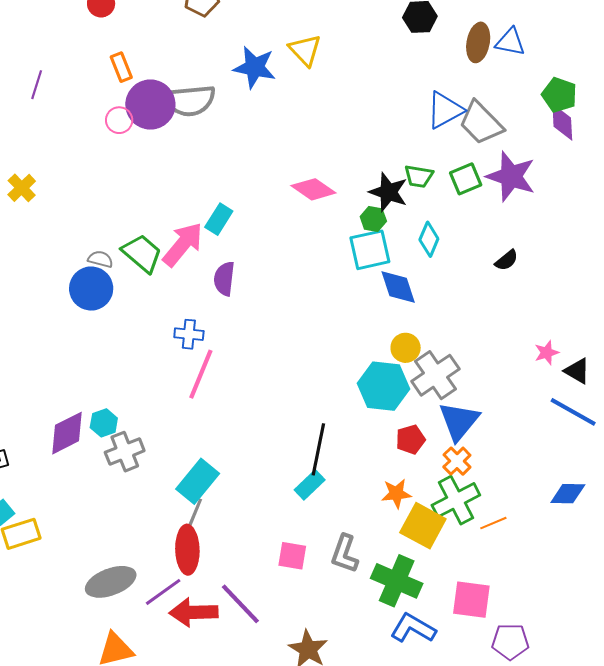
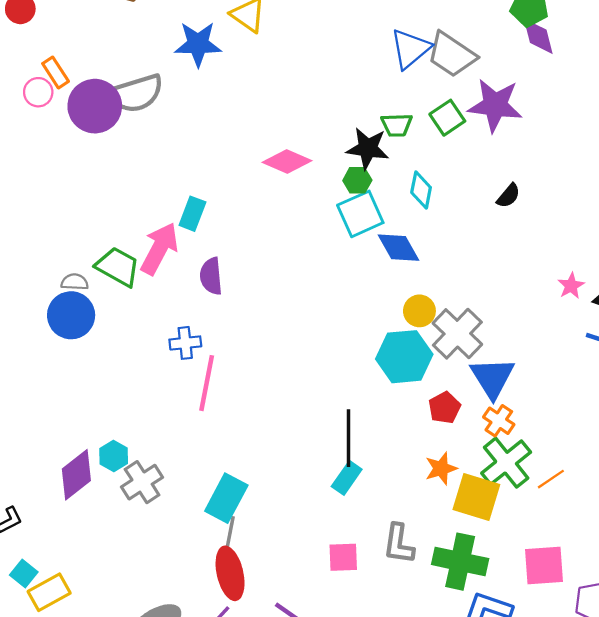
pink circle: (119, 120) -> (38, 92), moved

